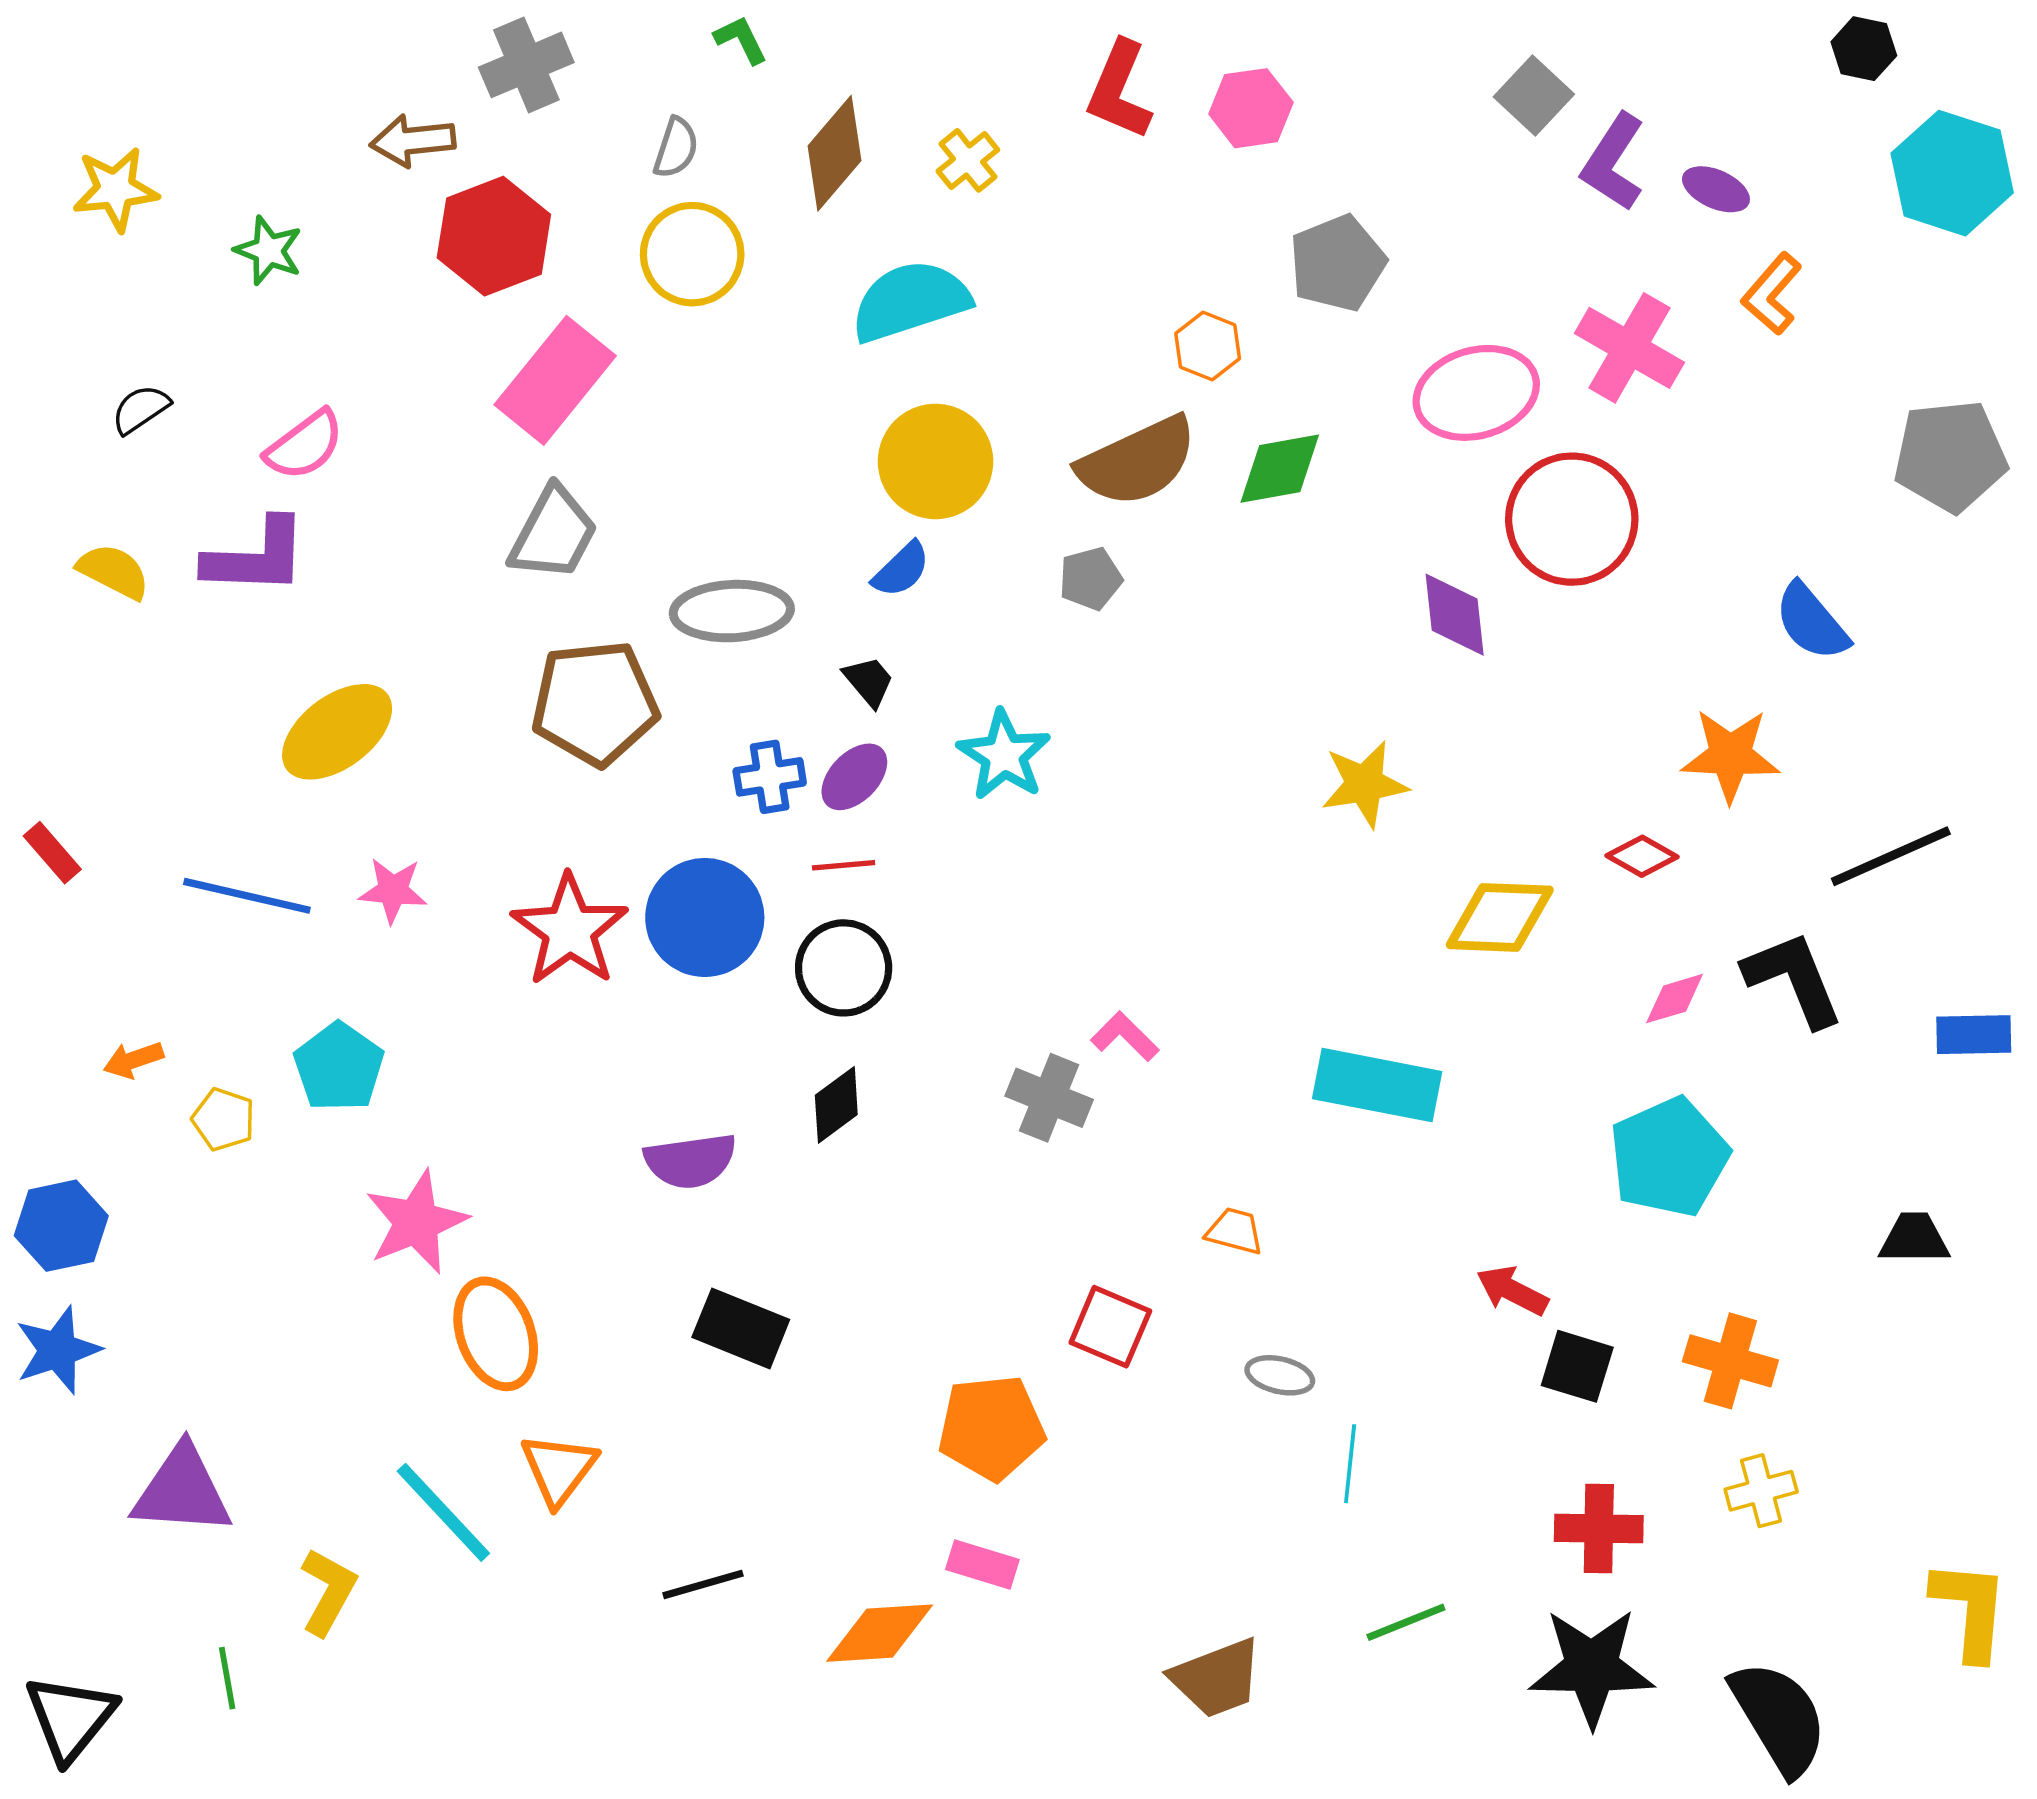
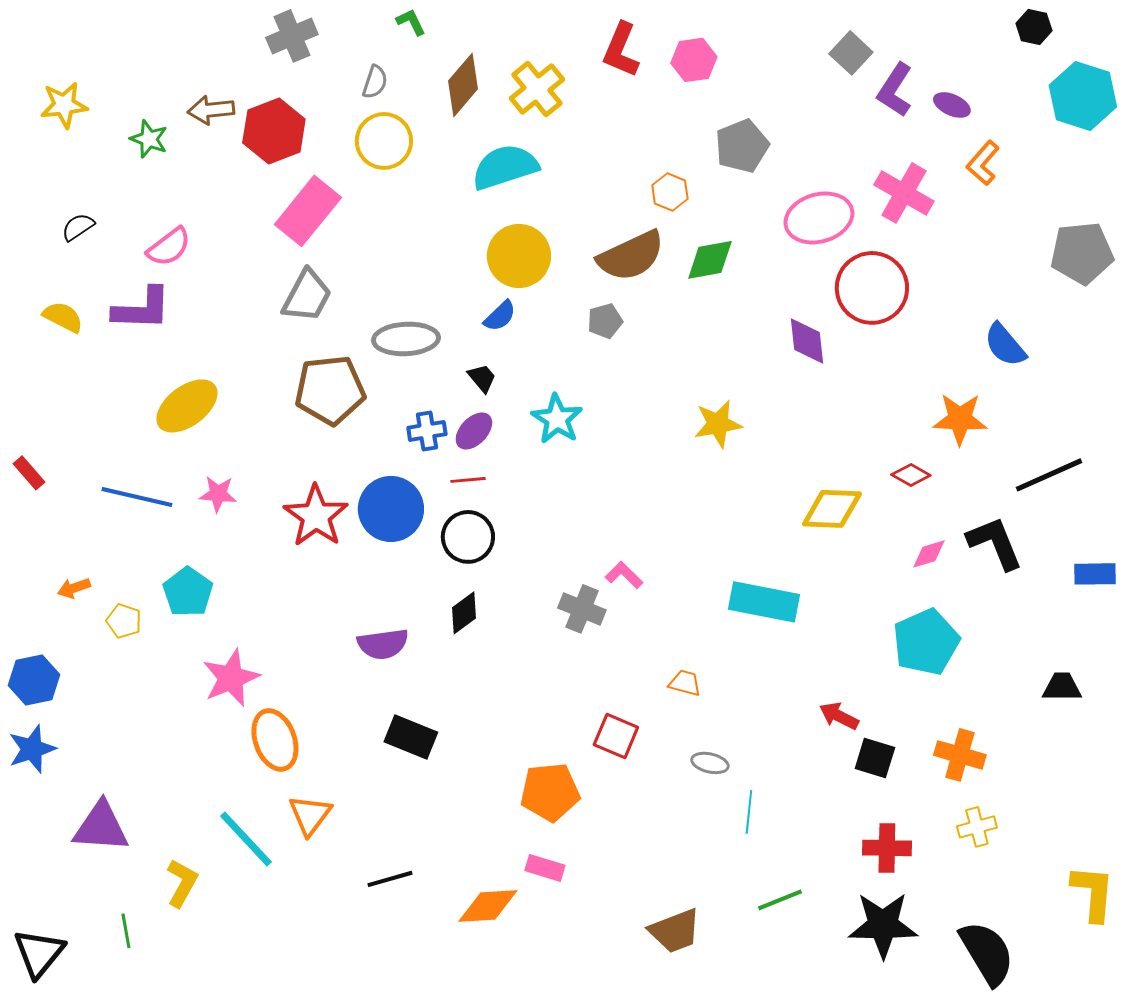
brown arrow: (413, 141) -> (211, 110), moved
yellow cross: (968, 160) -> (537, 89), size x1.6
yellow star: (1364, 784) -> (718, 424), moved

